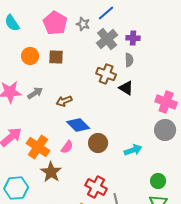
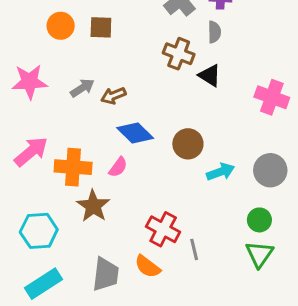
gray arrow: (35, 93) -> (82, 88), moved
gray circle: (165, 130) -> (270, 170), moved
brown circle: (98, 143) -> (188, 144), moved
orange cross: (38, 147) -> (73, 167), turned -30

